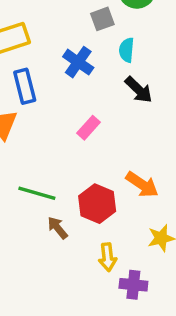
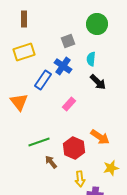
gray square: (102, 19) -> (68, 41), moved
blue rectangle: (25, 86) -> (43, 80), moved, turned 48
green line: (37, 193) -> (39, 142), turned -35

